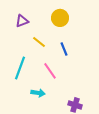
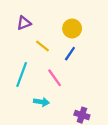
yellow circle: (60, 18) -> (72, 28), moved
blue line: (64, 49) -> (70, 54), turned 56

